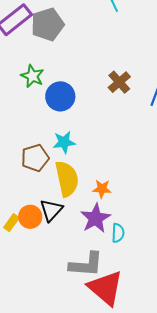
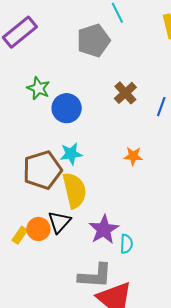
gray pentagon: (47, 24) -> (93, 40), moved
brown pentagon: (35, 158) -> (42, 170), size x1.4
orange star: (102, 189) -> (133, 156), moved

